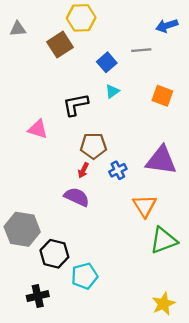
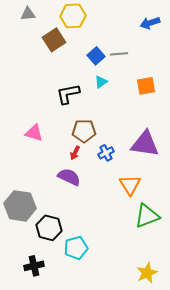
gray triangle: (18, 29) -> (28, 14), moved
gray line: (141, 50) -> (119, 54), moved
orange square: (162, 96) -> (146, 86), turned -30
pink triangle: (38, 129) -> (34, 133), moved

